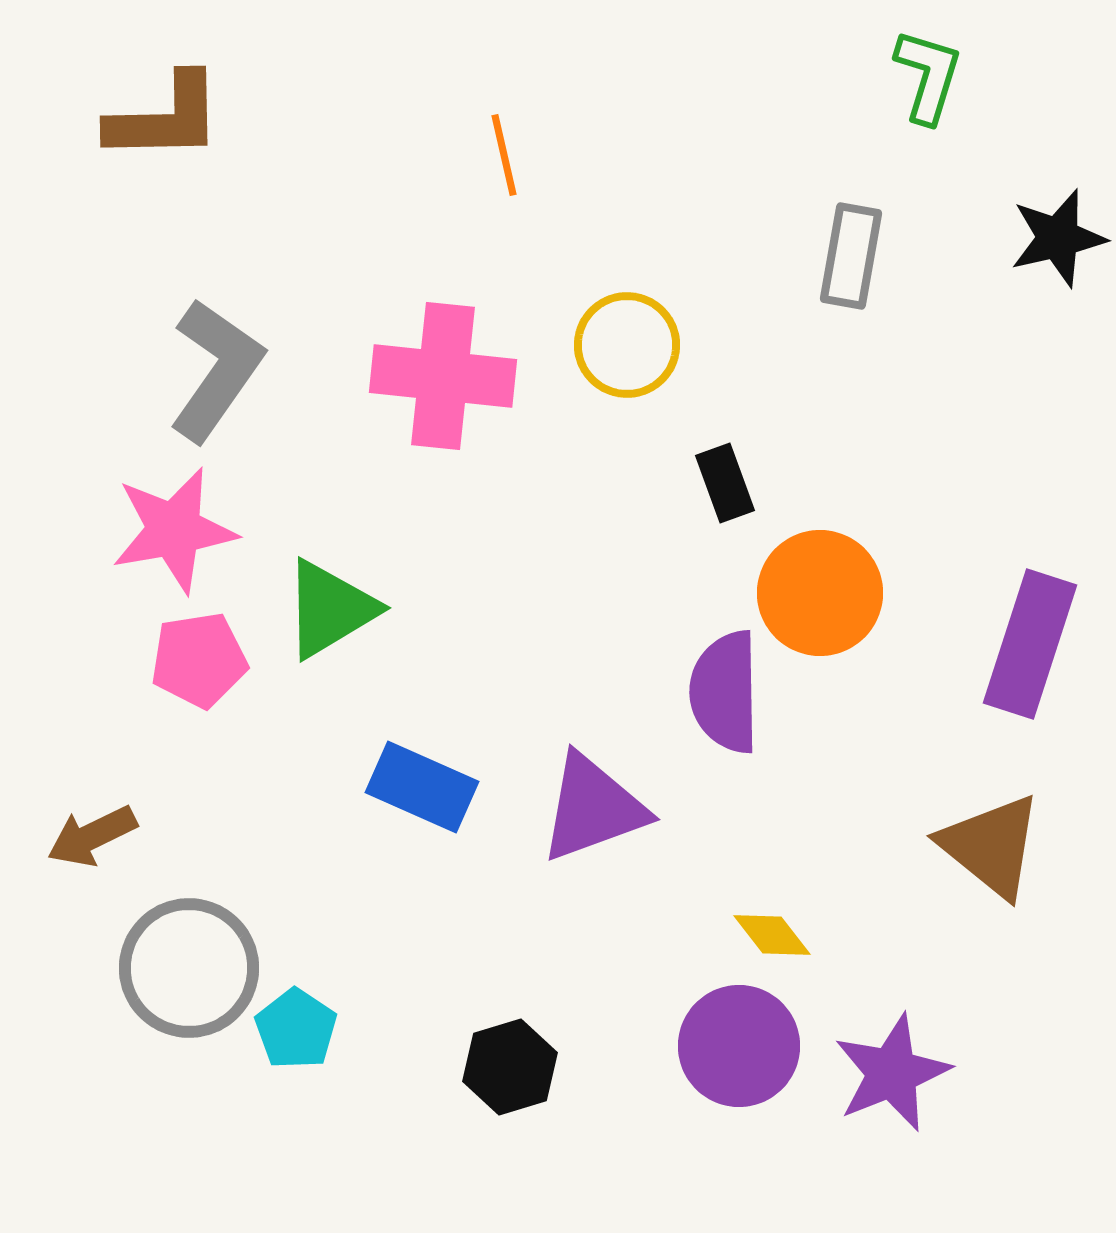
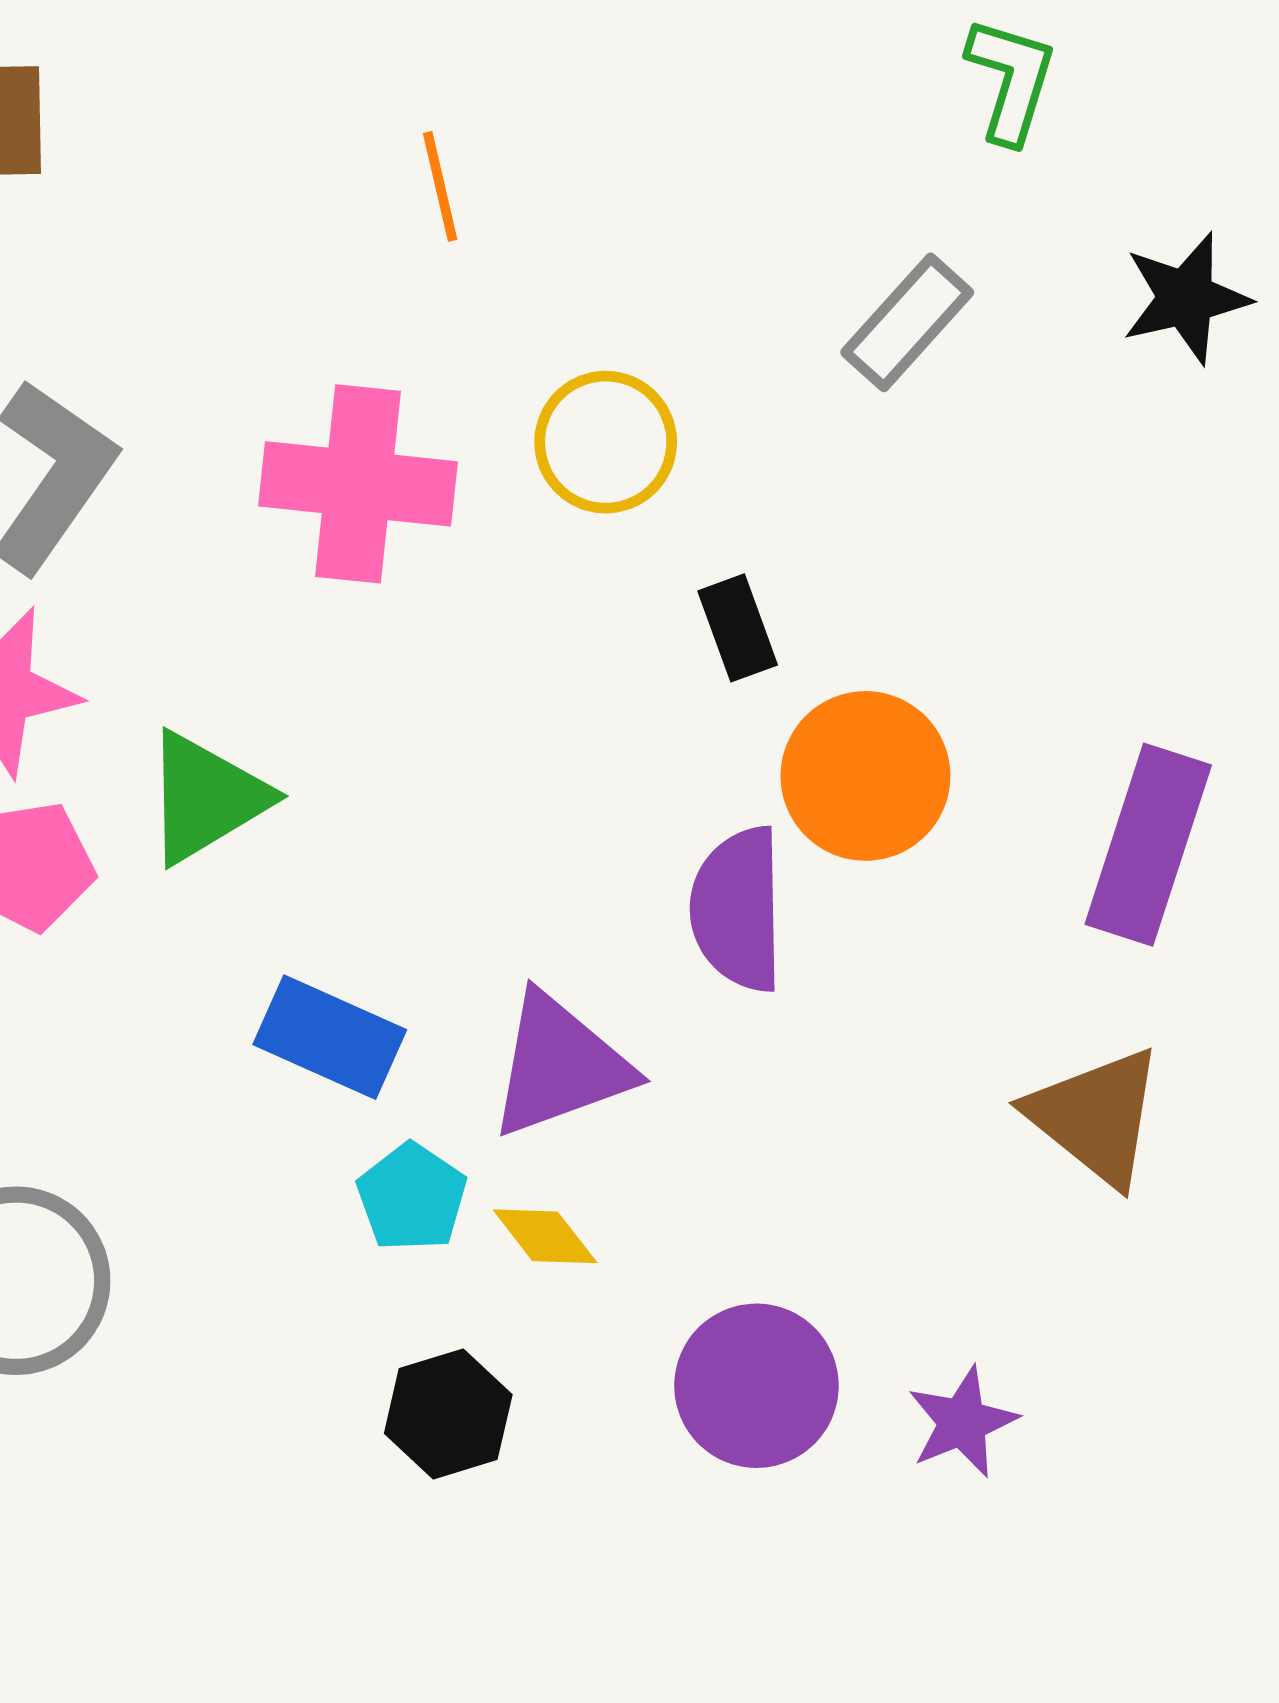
gray rectangle: (851, 256) -> (907, 322), turned 32
yellow diamond: (772, 935) -> (545, 1236), moved
cyan pentagon: (296, 1029) -> (412, 1197), moved
purple star: (892, 1073) -> (962, 1422), size x0.7

